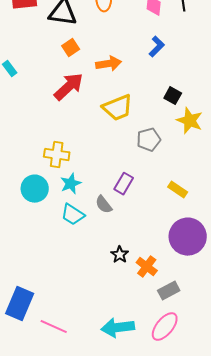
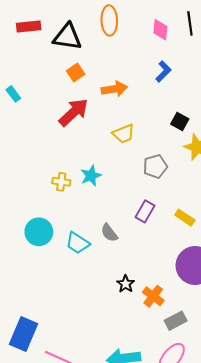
yellow trapezoid: (118, 108) -> (124, 134), size x0.7
yellow cross: (57, 155) -> (61, 182), size x0.7
cyan star: (71, 184) -> (91, 176), moved
purple rectangle: (124, 184) -> (145, 211), moved
cyan circle: (35, 189) -> (39, 232), moved

